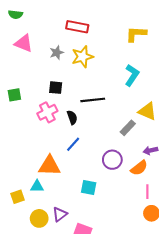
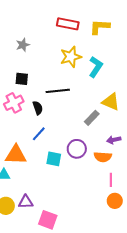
red rectangle: (77, 27) -> (68, 24), moved
yellow star: (82, 57) -> (71, 57), moved
orange semicircle: (139, 168) -> (103, 157), turned 42
cyan square: (89, 188) -> (54, 159), moved
purple triangle: (60, 214) -> (26, 202), turned 35

